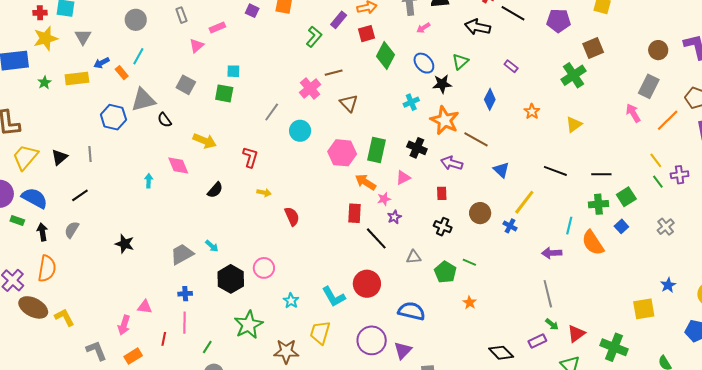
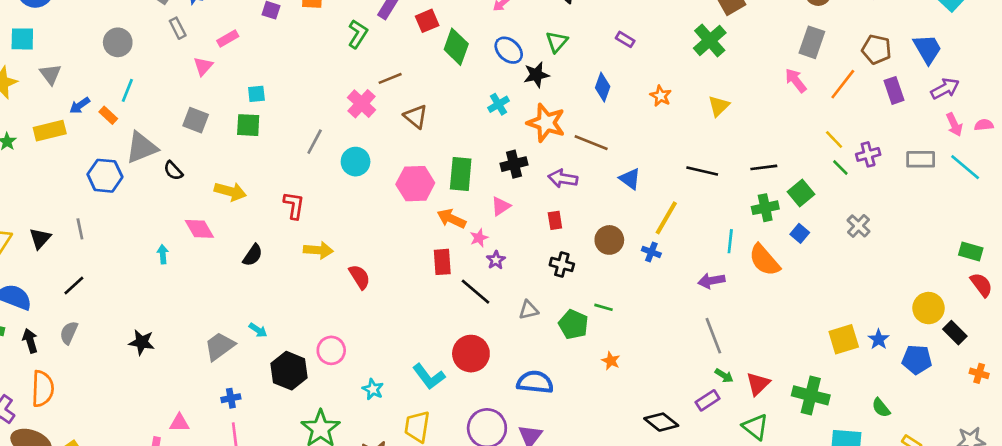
black cross: (417, 148) -> (514, 164), turned -30
yellow arrow: (264, 193) -> (318, 250), size x1.5
blue star: (668, 285) -> (879, 339), moved

